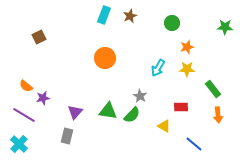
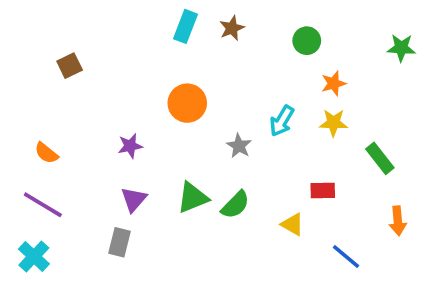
gray star: (140, 96) -> (239, 146), moved
purple star: (43, 98) -> (130, 146), moved
green triangle: (108, 111) -> (193, 198), turned -30
orange arrow: (218, 115) -> (398, 221), moved

